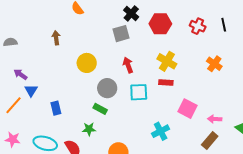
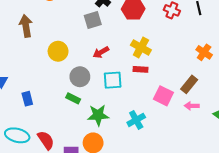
brown arrow: (56, 38) -> (26, 26), size x1.5
orange cross: (214, 64) -> (204, 52), moved
red arrow: (128, 65) -> (101, 52), turned -98
green star: (89, 129) -> (98, 115), moved, size x1.5
brown rectangle: (210, 141) -> (189, 84), moved

